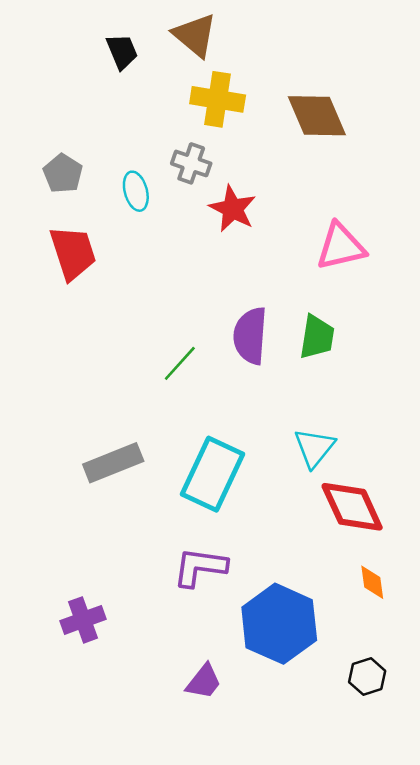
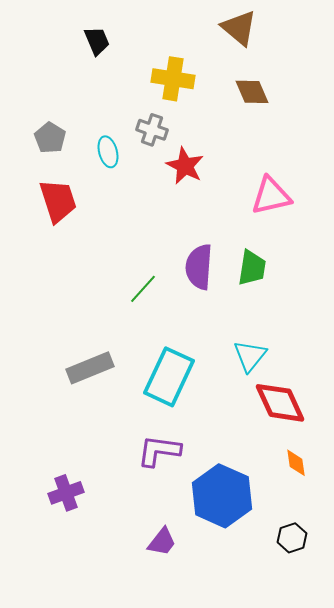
brown triangle: (195, 35) -> (239, 28), moved
brown diamond: (317, 116) -> (252, 92), size x0.7

